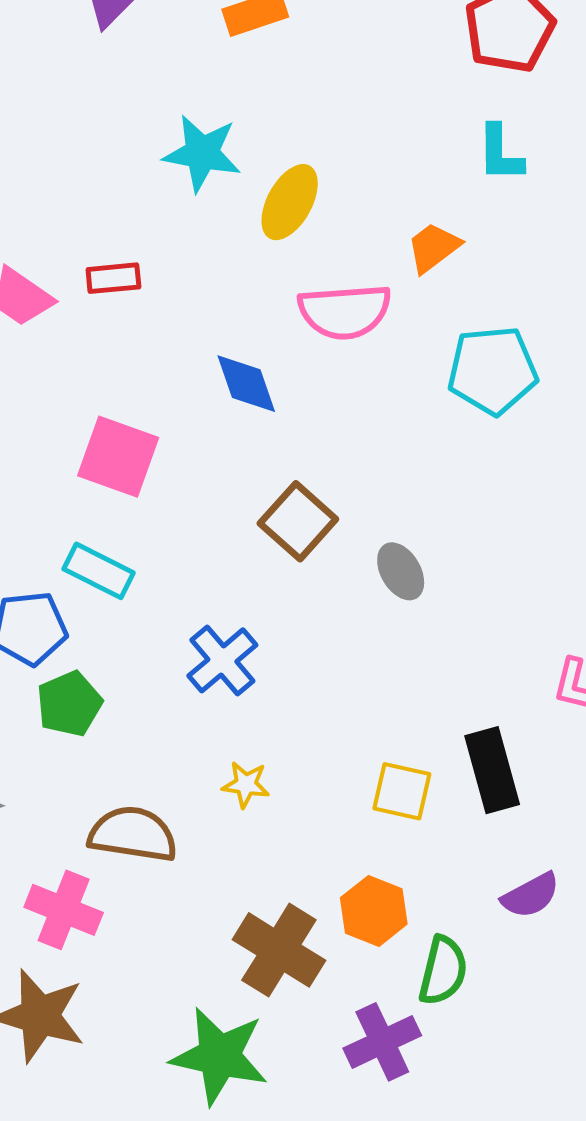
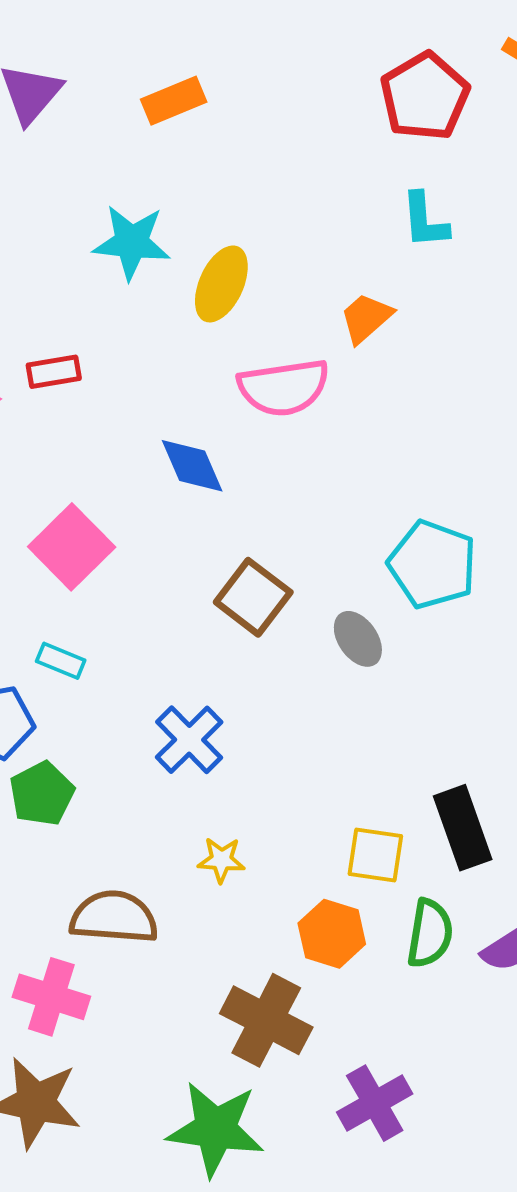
cyan pentagon: (492, 370) -> (432, 564), moved, turned 30
pink square: (118, 457) -> (72, 547), turned 30
cyan rectangle: (99, 571) -> (61, 661), size x0.7
orange hexagon: (374, 911) -> (332, 934), moved
green semicircle: (443, 971) -> (430, 933), moved

